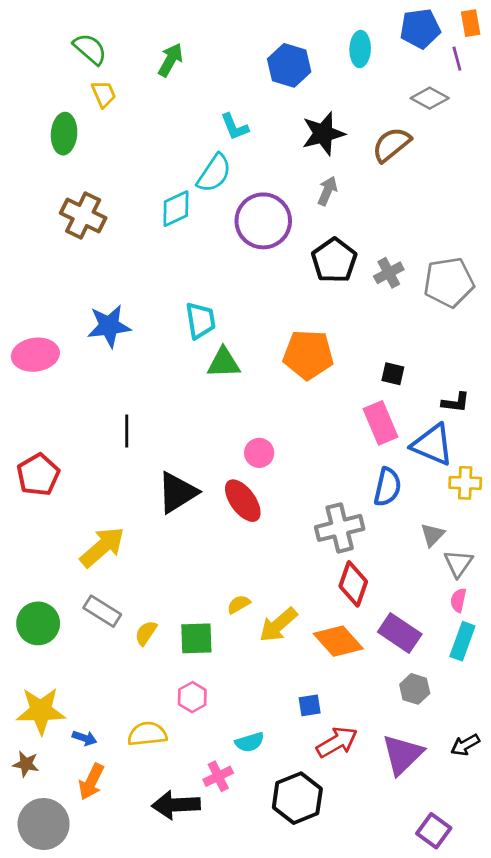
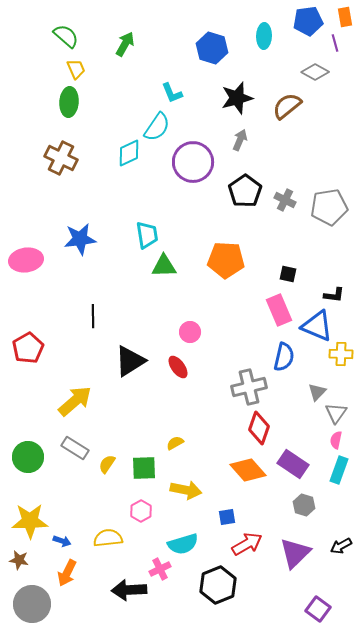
green ellipse: (64, 134) -> (69, 102), moved
gray cross: (389, 273) -> (285, 200), turned -35
red ellipse: (243, 501) -> (178, 367), size x0.7
yellow arrow: (278, 625) -> (186, 490), moved, turned -128
cyan semicircle: (250, 742) -> (183, 544), size x1.4

